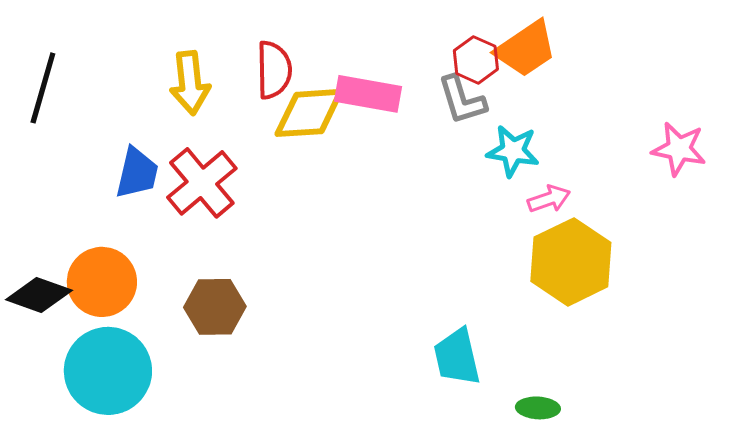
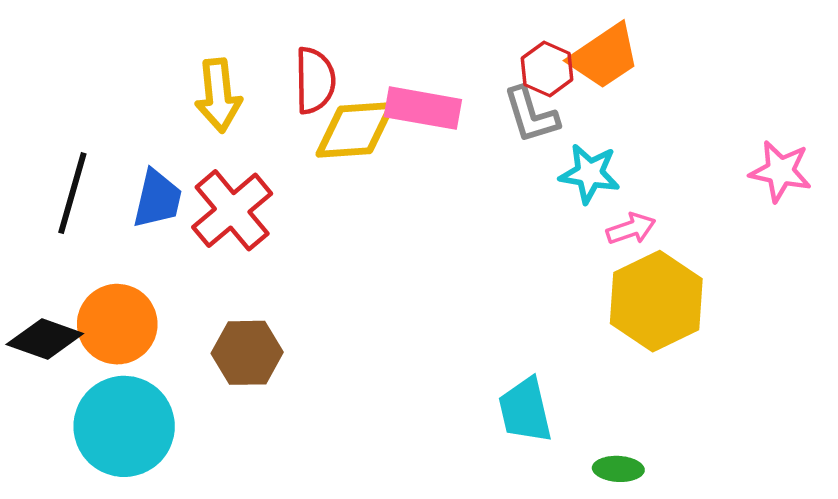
black line: (43, 88) -> (72, 193), moved

